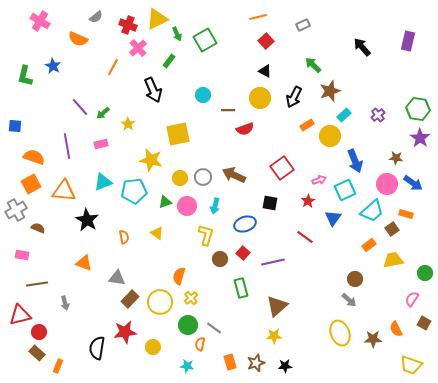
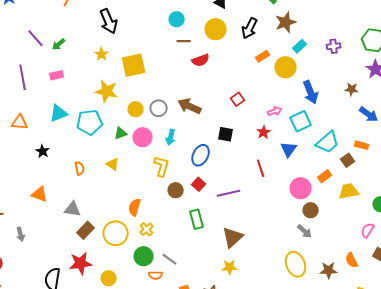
cyan circle: (203, 95) -> (177, 19), moved
purple cross: (378, 115) -> (334, 46), turned 32
yellow star: (128, 124) -> (102, 54), moved
red square: (282, 168) -> (238, 99), size x0.6
pink circle: (387, 184) -> (301, 188), moved
orange triangle: (64, 191) -> (20, 122), size x0.7
black star: (87, 220) -> (43, 151), size x0.6
blue ellipse: (245, 224) -> (201, 155), turned -45
red line: (305, 237) -> (261, 168), turned 36
orange semicircle: (200, 344) -> (156, 275), turned -104

